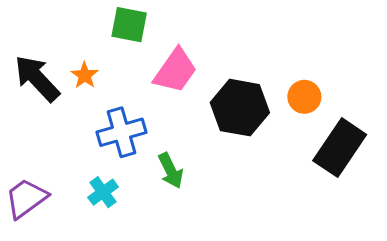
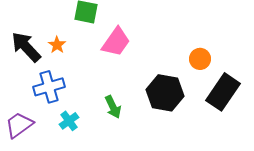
black hexagon: (240, 108) -> (165, 93), moved
blue cross: (121, 132) -> (49, 87), moved

